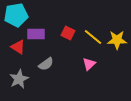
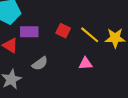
pink triangle: (89, 64) -> (85, 63), turned 40

